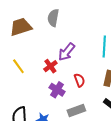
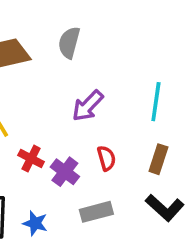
red cross: (50, 66) -> (31, 159), moved, turned -32

